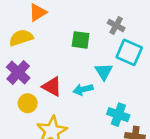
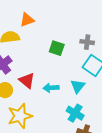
gray cross: (116, 25) -> (87, 42), turned -32
cyan triangle: (104, 72) -> (78, 86), moved

